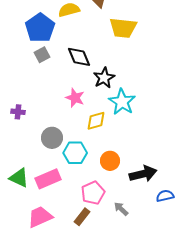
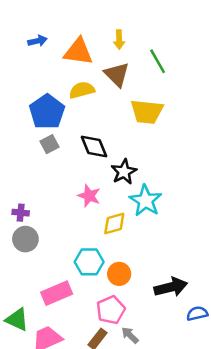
gray circle: (52, 138) -> (25, 239), moved
orange circle: (110, 161) -> (119, 274), moved
green triangle: (19, 178) -> (17, 320), moved
gray arrow: (121, 209) -> (130, 335), moved

